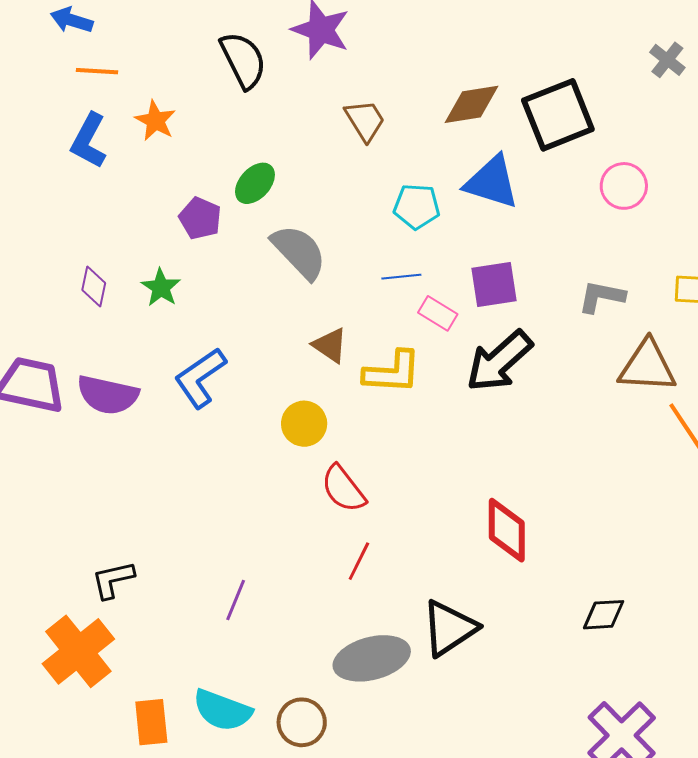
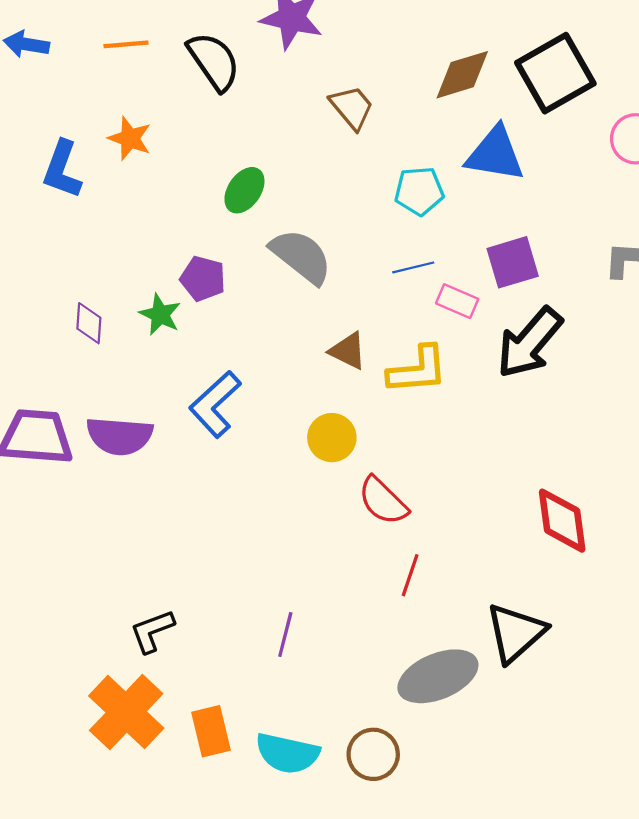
orange line: (97, 71) -> (126, 44), moved
purple pentagon: (200, 218) -> (203, 279), moved
orange rectangle: (151, 722) -> (211, 731), moved

